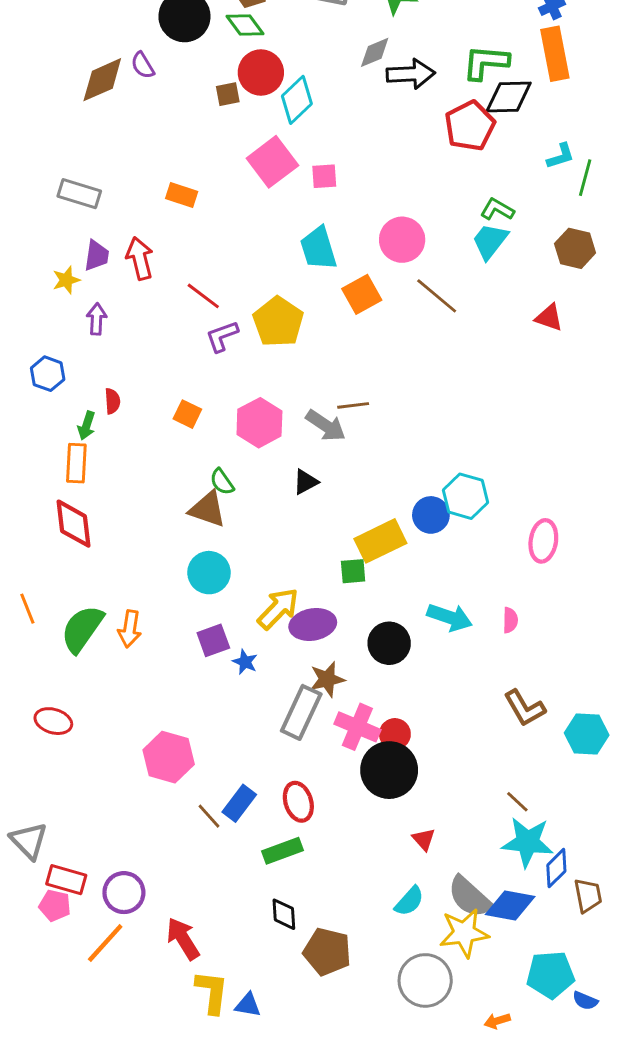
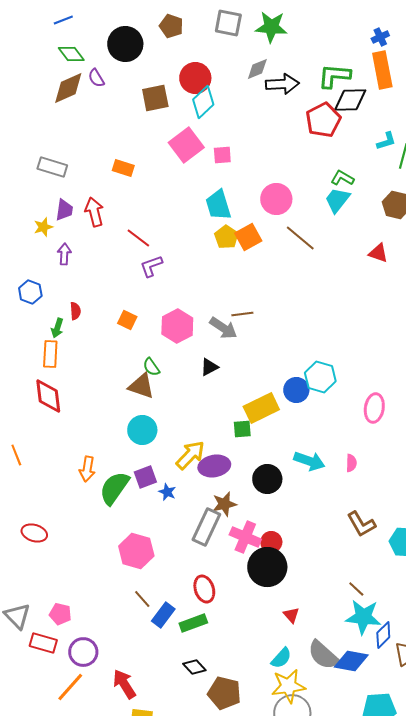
green diamond: (245, 25) -> (71, 54), moved
red circle: (261, 73) -> (195, 78), moved
brown square: (228, 94) -> (155, 98), size x1.6
yellow pentagon: (278, 322) -> (226, 237), moved, size x0.7
green semicircle: (82, 629) -> (114, 488), moved
pink hexagon: (169, 757) -> (136, 551), moved
blue rectangle: (239, 803) -> (163, 615), moved
pink pentagon: (55, 906) -> (60, 614), moved
black diamond: (284, 914) -> (194, 667), turned -40
yellow star: (464, 933) -> (288, 686), moved

